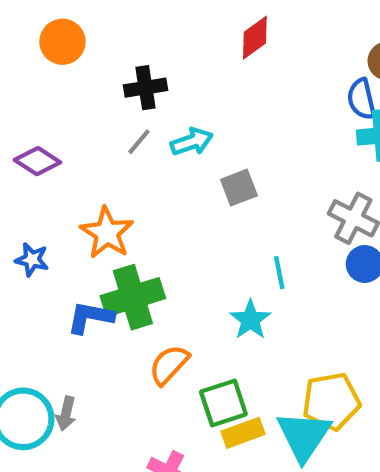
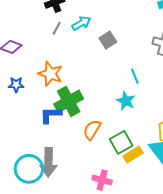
blue star: (32, 260) -> (16, 85), moved
gray arrow: (66, 413) -> (48, 162), size x1.8

